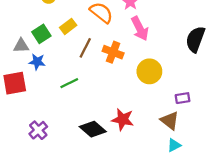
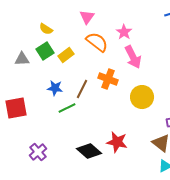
green square: (41, 34) -> (45, 51), moved
gray triangle: (21, 46) -> (22, 59), moved
brown line: (85, 48) -> (82, 89), moved
blue star: (37, 62) -> (55, 88), moved

